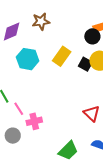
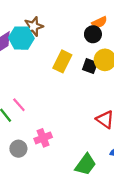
cyan hexagon: (28, 59) -> (21, 38), moved
pink line: (19, 109) -> (19, 105), moved
gray circle: (13, 136) -> (18, 149), moved

